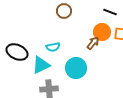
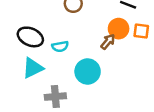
black ellipse: (17, 52) -> (30, 37), moved
cyan triangle: (41, 65) -> (33, 68), moved

